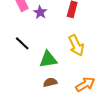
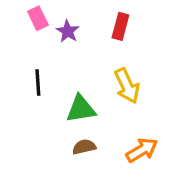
black line: (22, 43) -> (38, 82), turned 42

